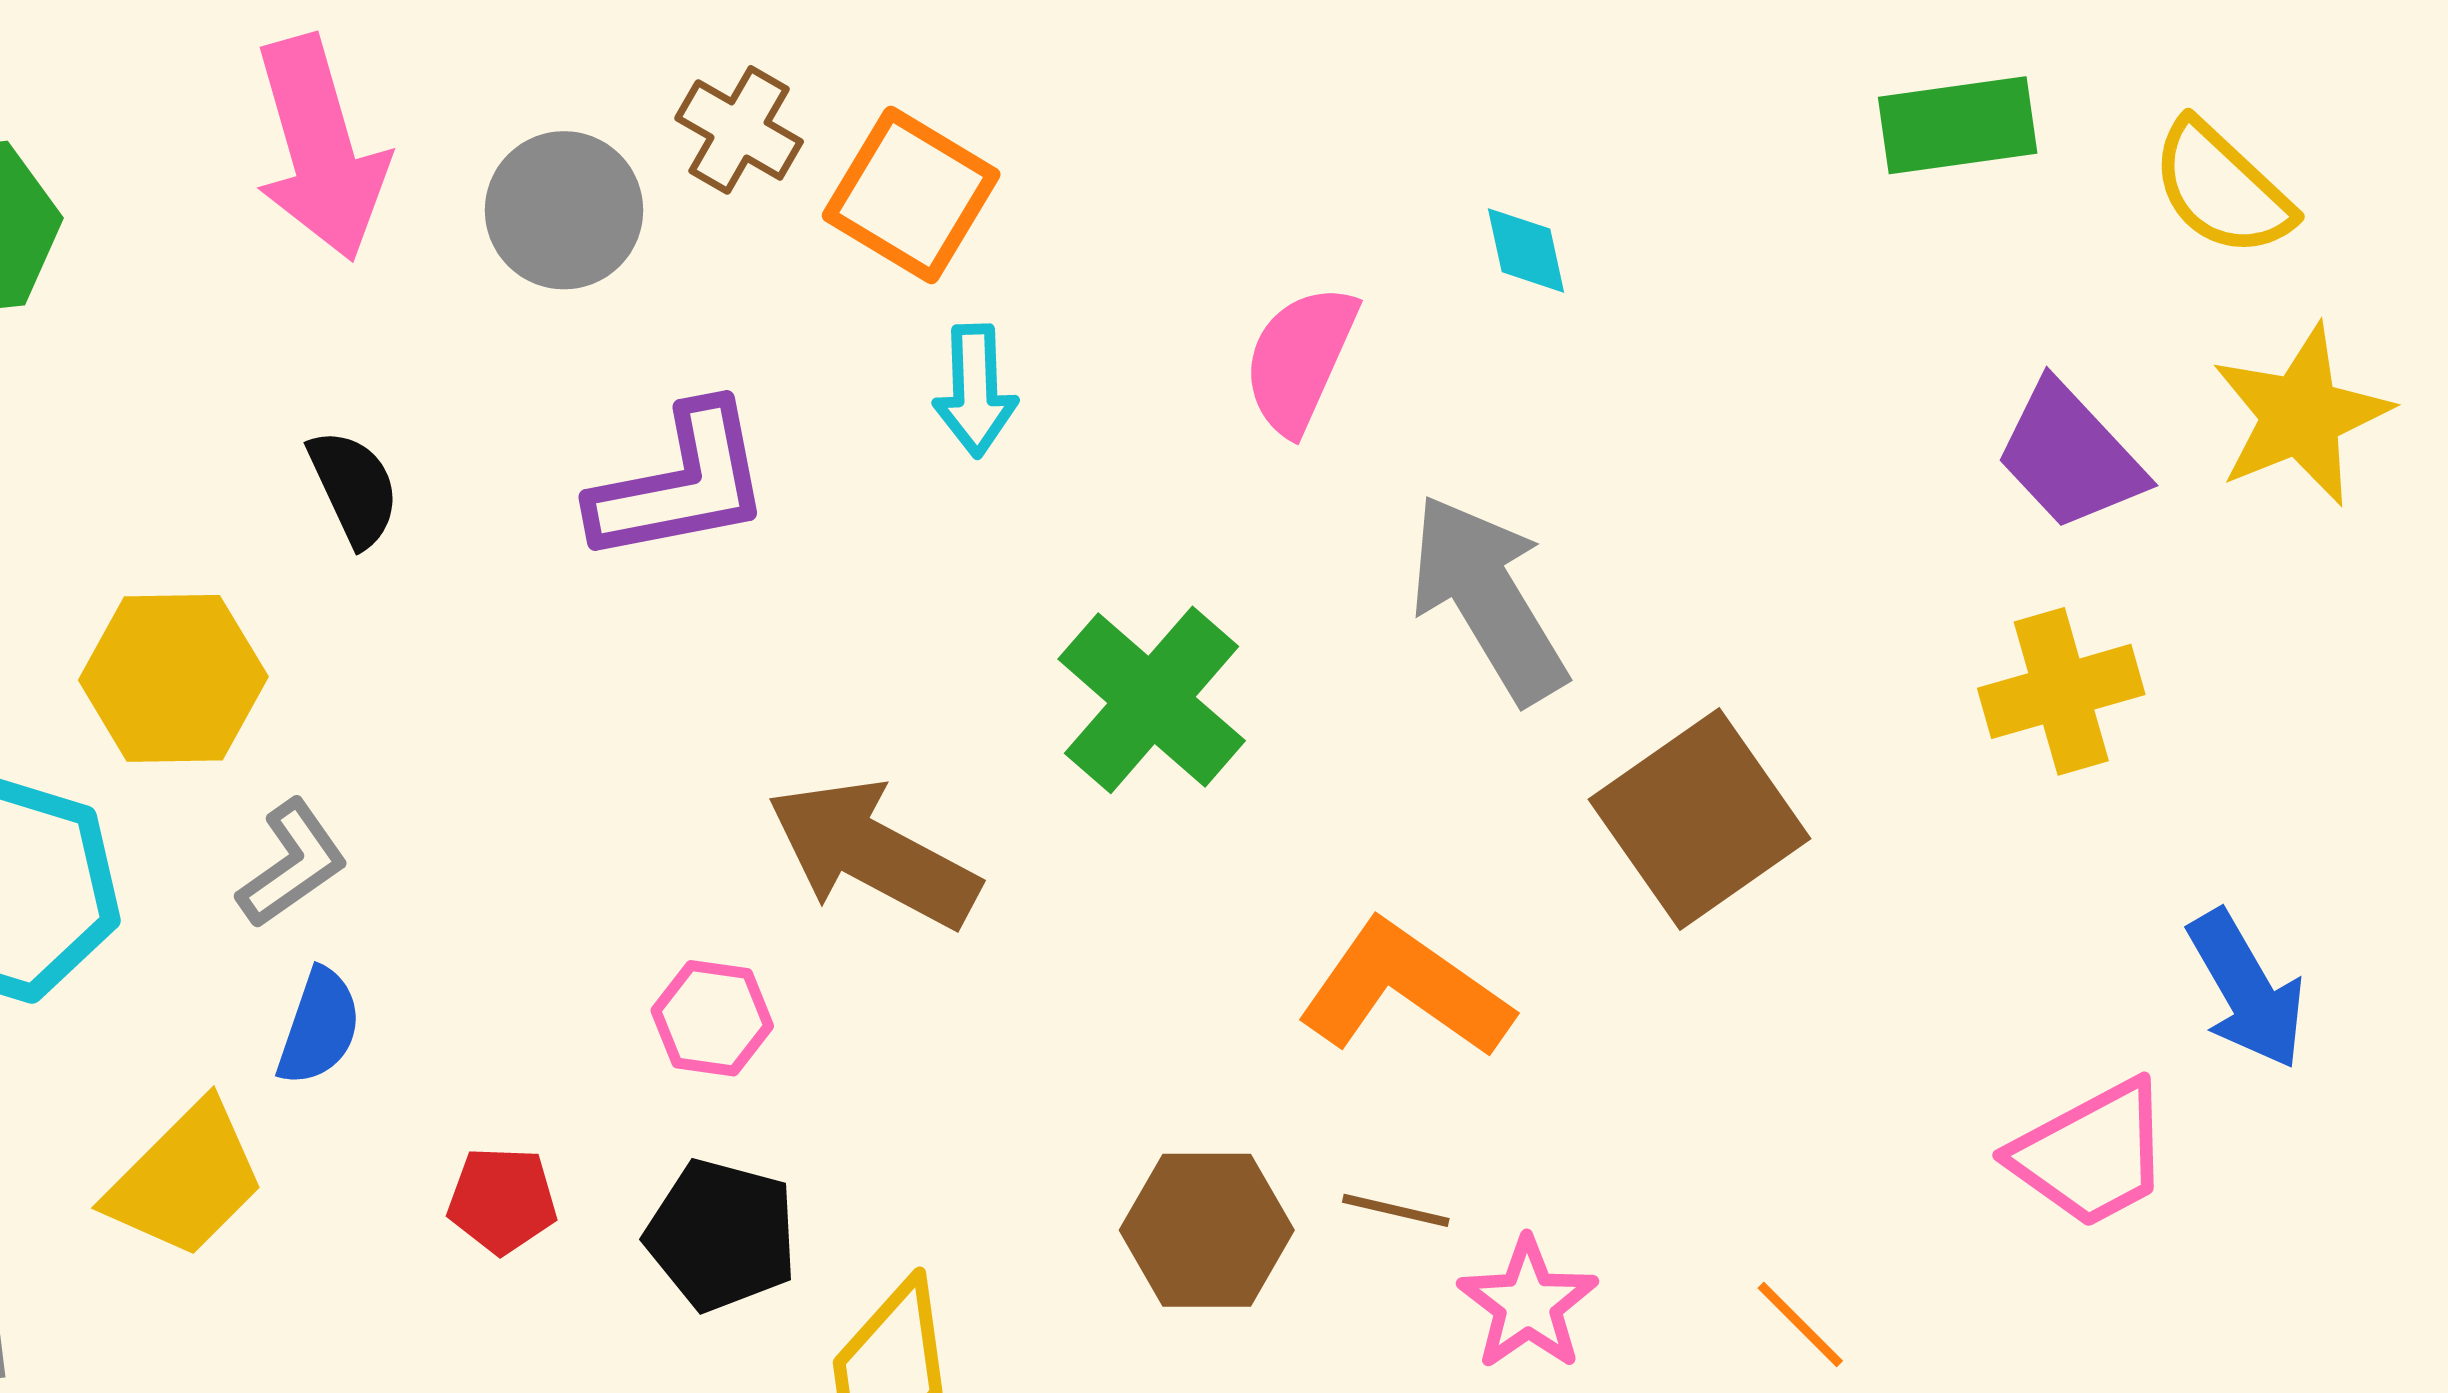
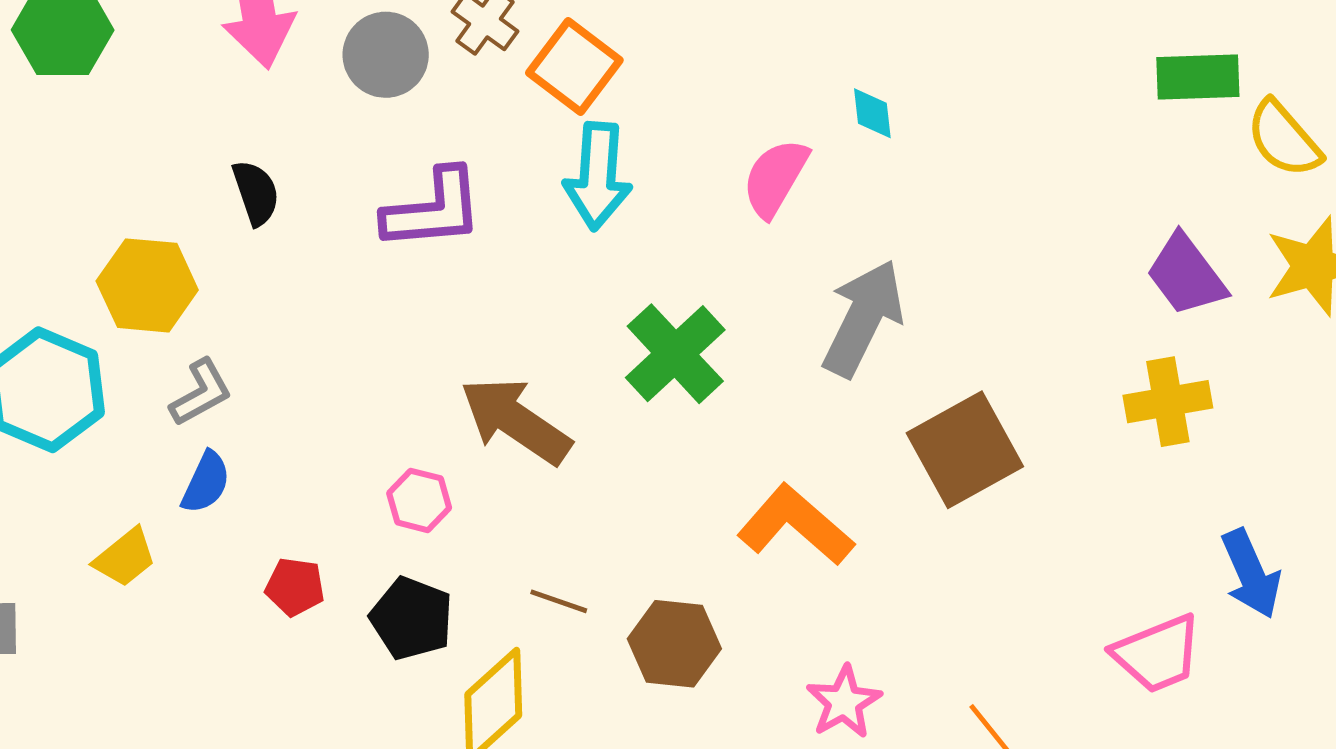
green rectangle: (1958, 125) -> (1198, 77), moved
cyan diamond: (1526, 250) -> (872, 113), moved
cyan arrow: (975, 391) -> (598, 176), size x1.5
gray arrow: (1488, 598) -> (863, 318), turned 51
yellow trapezoid: (186, 1180) -> (125, 558), size x0.7
brown line: (1396, 1210) -> (559, 601), moved

